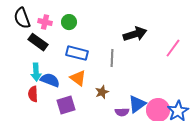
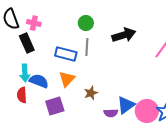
green circle: (69, 22) -> (86, 23), moved
black rectangle: (38, 42) -> (27, 43), turned 30
gray line: (112, 58) -> (87, 47), moved
orange triangle: (78, 78) -> (67, 79), turned 36

